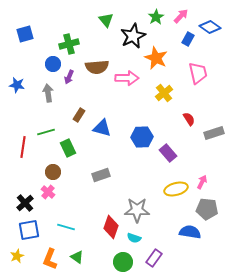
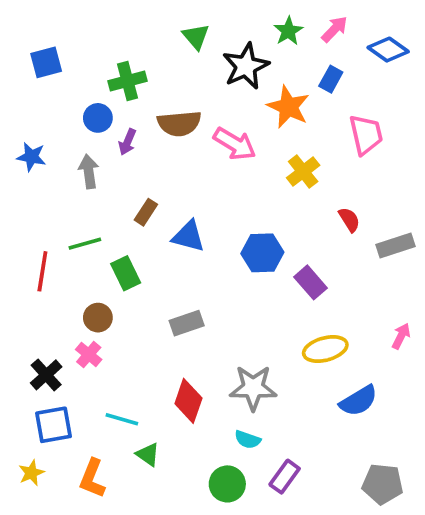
blue rectangle: (188, 39) -> (331, 79), moved
pink arrow: (127, 78) -> (235, 144), turned 30
pink arrow: (202, 182) -> (401, 336), moved
gray pentagon: (207, 209) -> (383, 484), moved
red diamond: (111, 227) -> (188, 401), moved
blue semicircle: (190, 232) -> (359, 401), moved, turned 140
green triangle: (77, 257) -> (148, 454), moved

